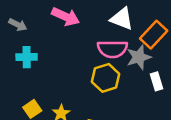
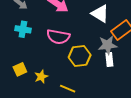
pink semicircle: (112, 49) -> (58, 37), moved
white rectangle: (156, 81) -> (109, 59), moved

